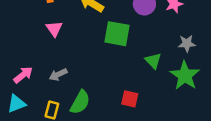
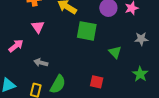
pink arrow: (23, 75) -> (16, 46), moved
gray arrow: (58, 75) -> (41, 63), turned 40
green star: (185, 76) -> (140, 74), moved, size x0.7

